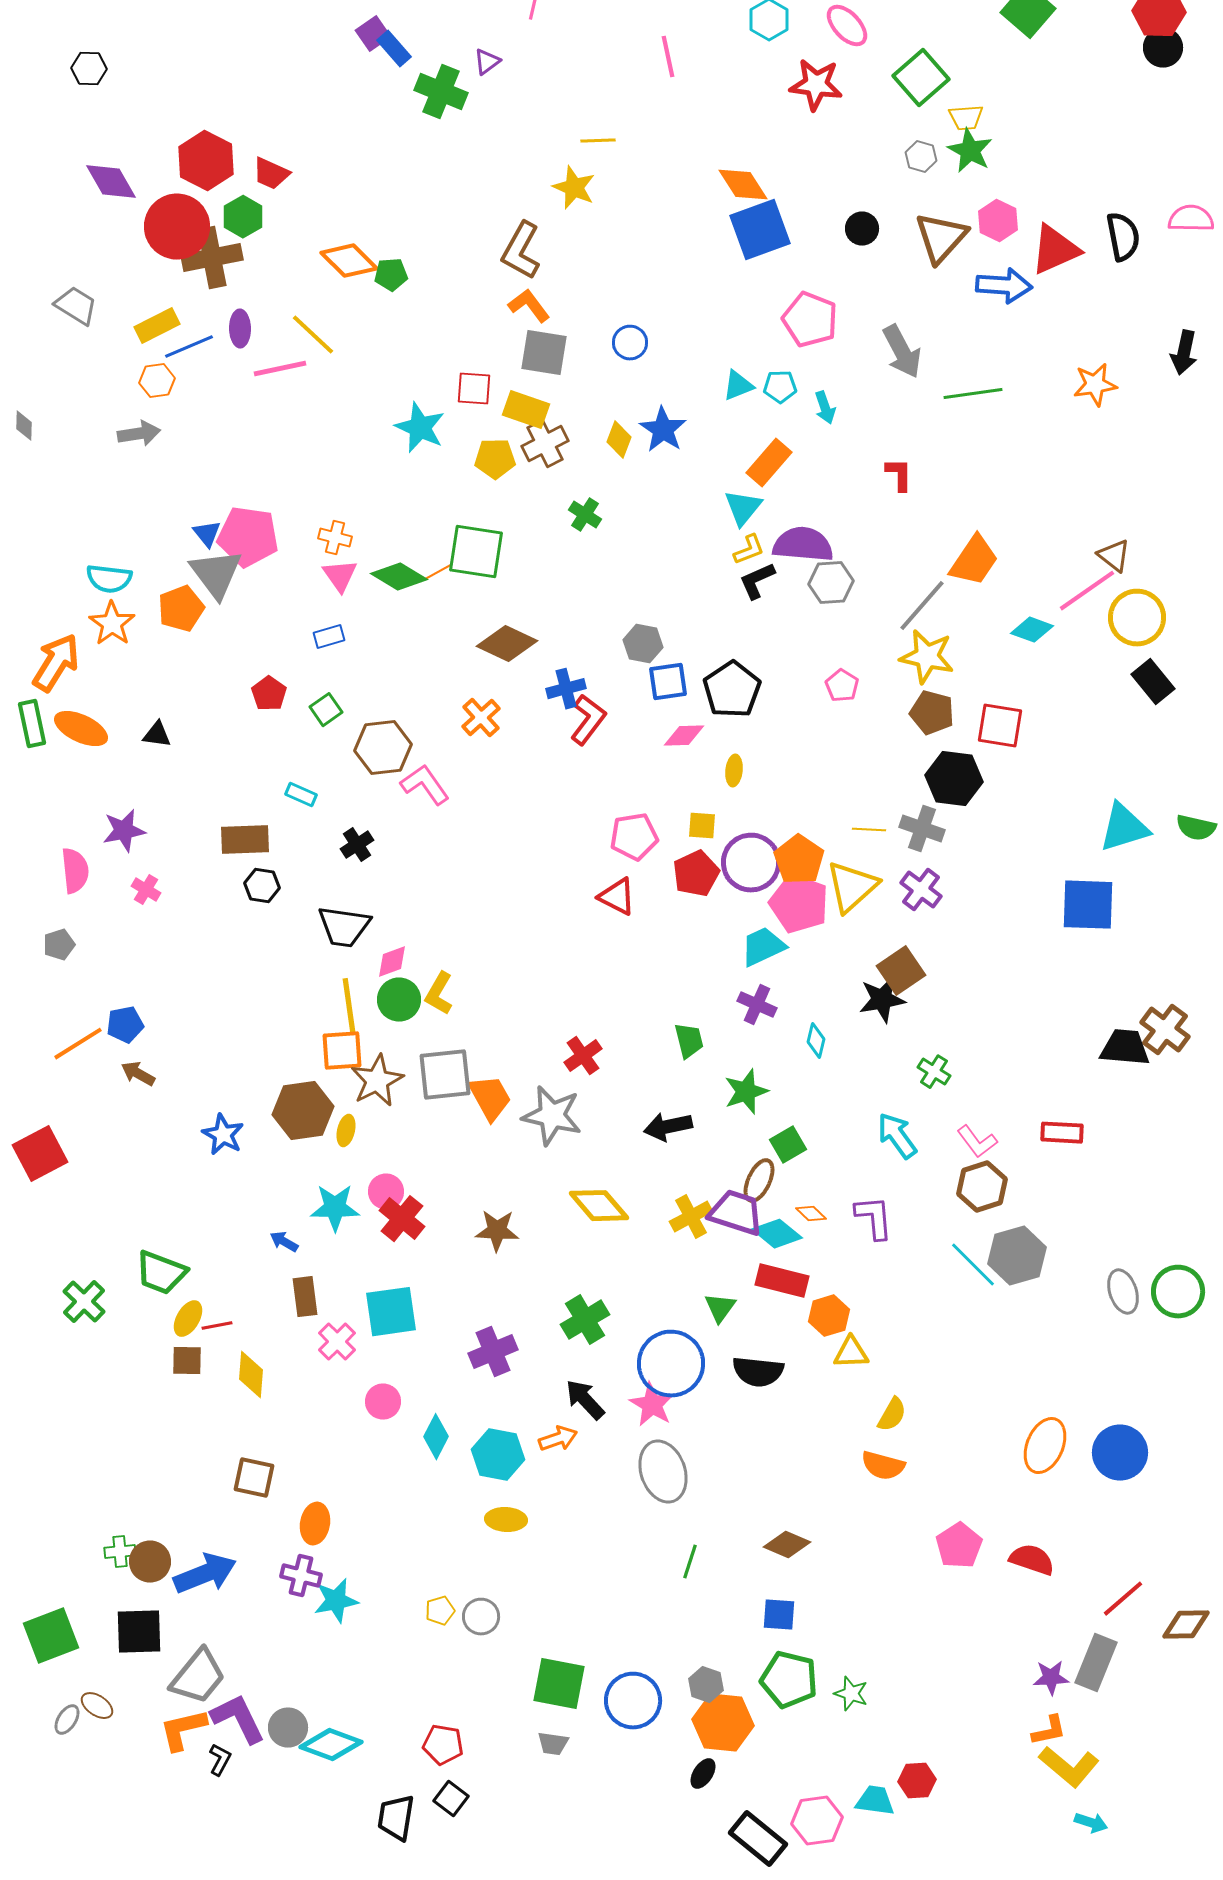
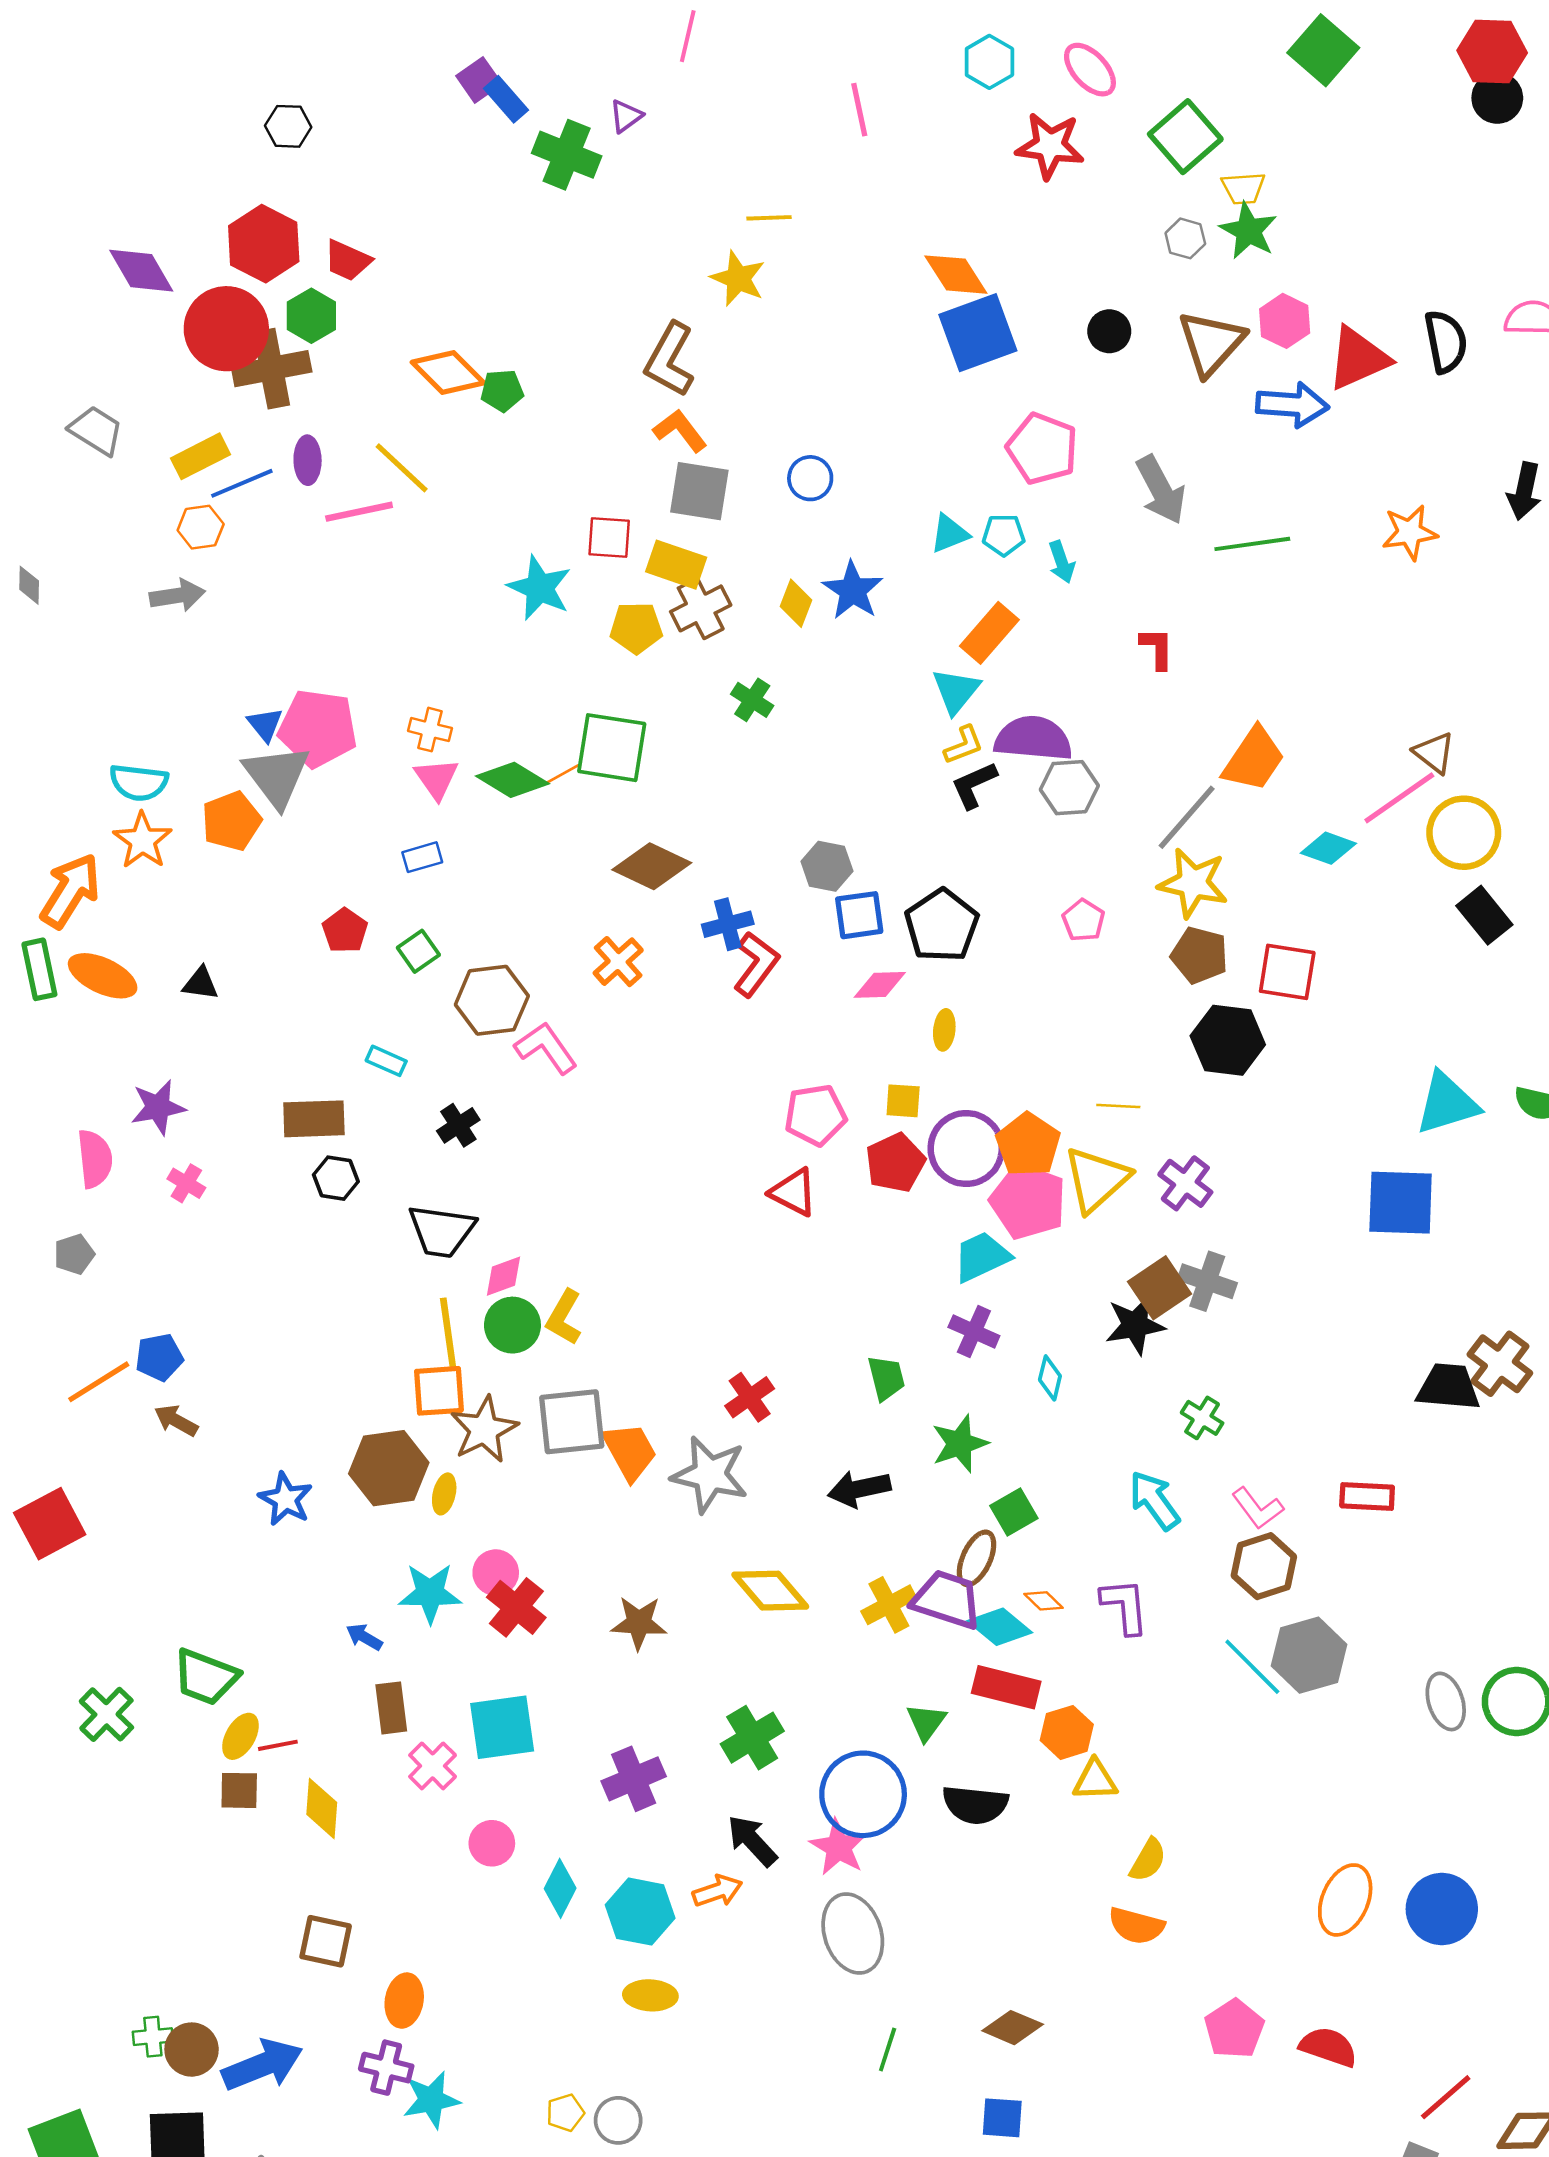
black hexagon: (89, 69) -> (288, 126), moved
gray cross: (922, 829) -> (1207, 1281), moved

